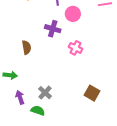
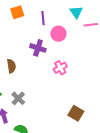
pink cross: (75, 48) -> (60, 68), turned 32
gray cross: (45, 93) -> (18, 98), moved

